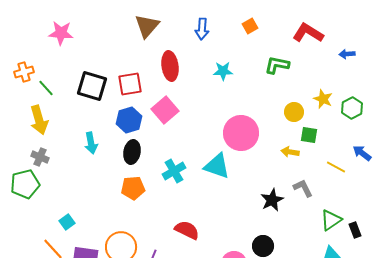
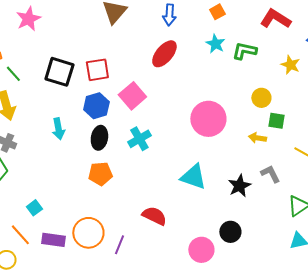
pink star: (61, 33) -> (28, 19), turned -30
red ellipse: (170, 66) -> (164, 54), moved, turned 48
cyan star: (223, 71) -> (215, 44), moved, turned 30
yellow star: (323, 99) -> (290, 65), moved
cyan triangle: (217, 166) -> (193, 177), moved
cyan cross: (174, 171) -> (139, 139), moved

